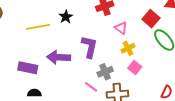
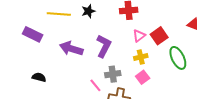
red square: (151, 19) -> (159, 36), moved
pink triangle: (121, 28) -> (139, 36), turned 32
purple rectangle: (28, 68) -> (33, 34), moved

